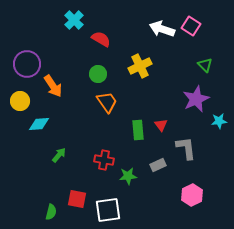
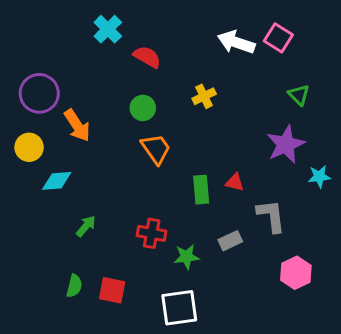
yellow cross: (140, 66) -> (204, 96), size x0.7
red triangle: (161, 125) -> (235, 182), turned -40
pink hexagon: (192, 195) -> (296, 273), moved
white square: (108, 210) -> (179, 308), moved
green semicircle: (51, 212) -> (74, 286), moved

